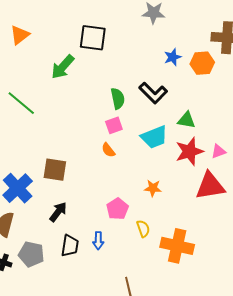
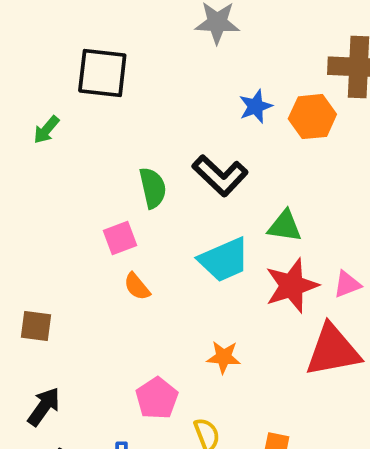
green arrow: (63, 67) -> (46, 130), size x0.6
pink square: (114, 125) -> (120, 238), moved
brown square: (55, 170) -> (36, 326), size x0.7

